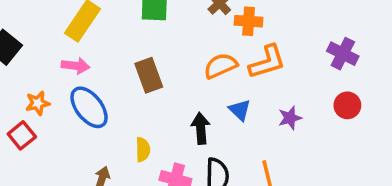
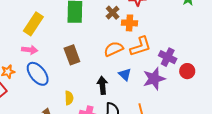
purple cross: (343, 54) -> (168, 57), moved
purple star: (290, 118) -> (154, 79), size x1.6

